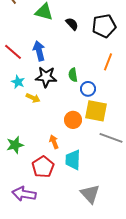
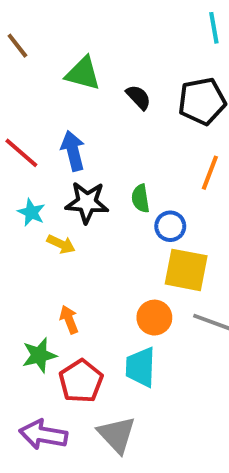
orange circle: (73, 120) -> (154, 318), moved
orange arrow: (54, 142) -> (69, 320), moved
green star: (15, 145) -> (39, 355), moved
gray triangle: (90, 194) -> (117, 435), moved

